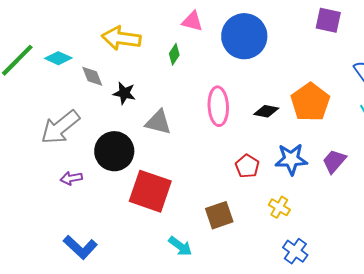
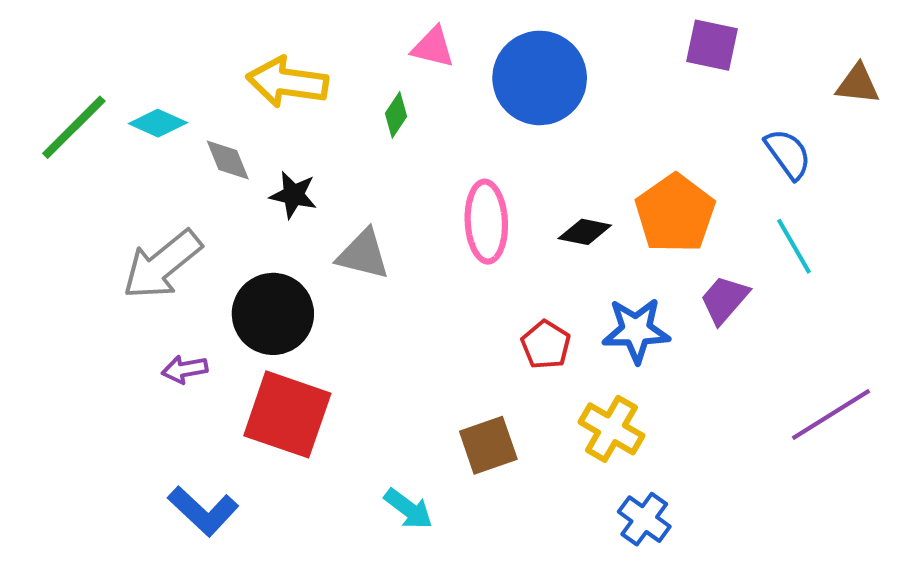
purple trapezoid: (334, 161) -> (724, 300), moved
red square: (150, 191) -> (287, 414), moved
yellow cross: (279, 207) -> (611, 429), size x1.4

